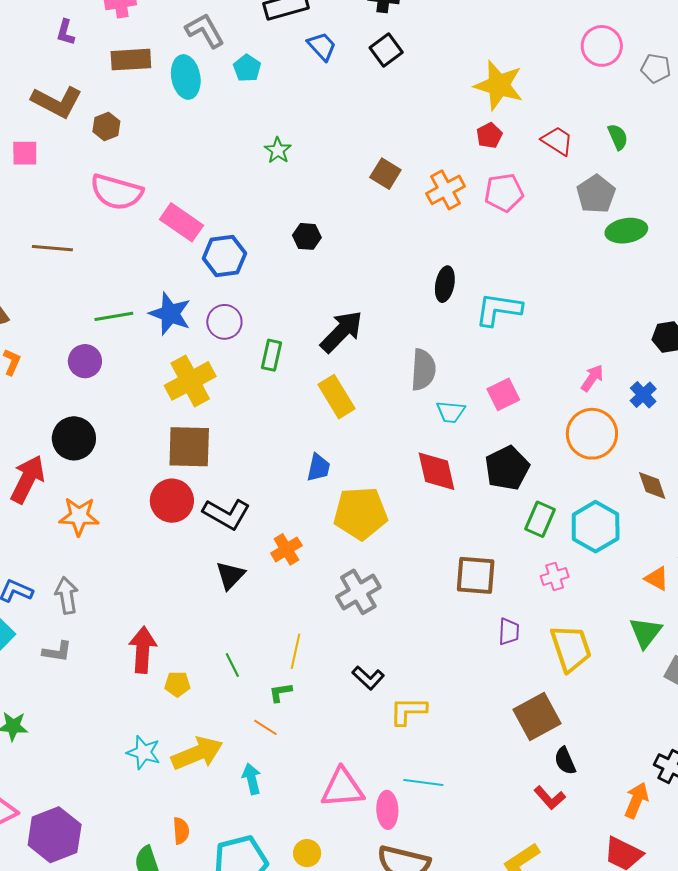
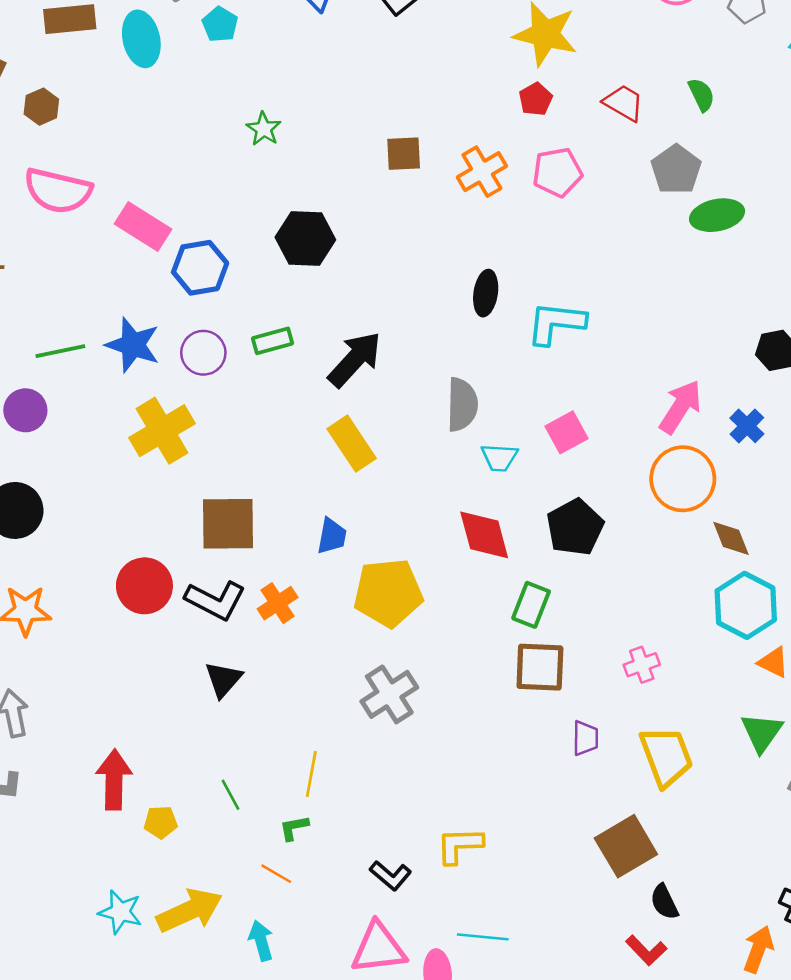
brown square: (385, 174) -> (404, 154), turned -32
black hexagon: (307, 236) -> (305, 238), size x1.6
green rectangle: (272, 355) -> (273, 341), moved, turned 64
pink arrow: (592, 378) -> (680, 407), size x1.5
brown square: (189, 447) -> (228, 524), moved
brown diamond: (652, 485) -> (731, 538), moved
green rectangle: (540, 519) -> (531, 605), moved
cyan hexagon: (596, 527) -> (746, 605), moved
orange cross: (286, 549) -> (278, 603), moved
black L-shape: (368, 678) -> (391, 875), moved

